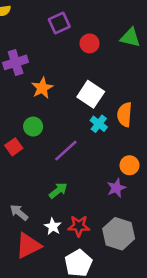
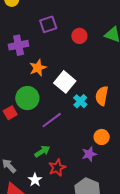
purple square: (59, 23) -> (48, 24), moved
white square: (91, 94) -> (65, 82), moved
green circle: (33, 127) -> (27, 98), size x1.5
red star: (79, 226) -> (57, 168), moved, turned -30

